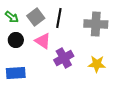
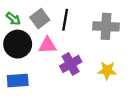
black circle: (16, 40) -> (18, 44), size x1.6
pink triangle: (43, 41) -> (47, 45), turned -36

